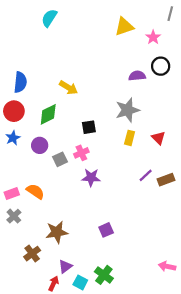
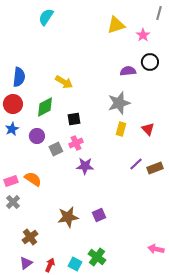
black square: (89, 127) -> (74, 119), moved
brown star: (57, 232) -> (68, 217), moved
purple triangle: (65, 266) -> (26, 263), moved

